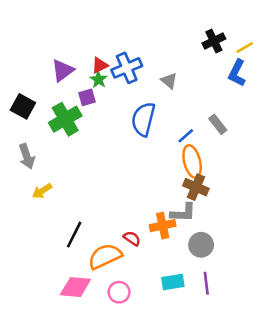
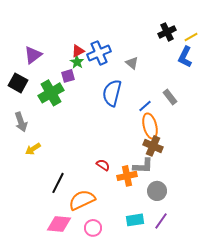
purple triangle: (63, 70) -> (33, 55), moved
red semicircle: (132, 238) -> (103, 165), moved
purple line: (206, 283) -> (161, 221), turned 42

